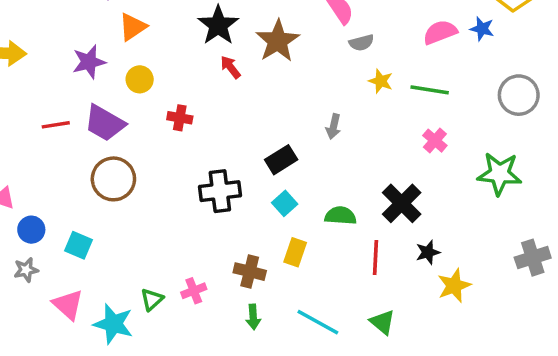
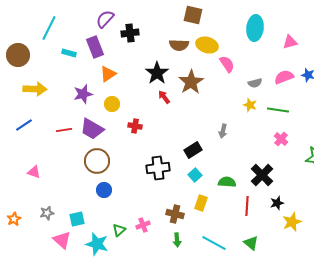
gray semicircle: (361, 43) -> (255, 83), moved
blue circle: (31, 230) -> (104, 190), moved
cyan square: (78, 245) -> (77, 219), moved, turned -35
pink triangle: (68, 305) -> (62, 240), moved

